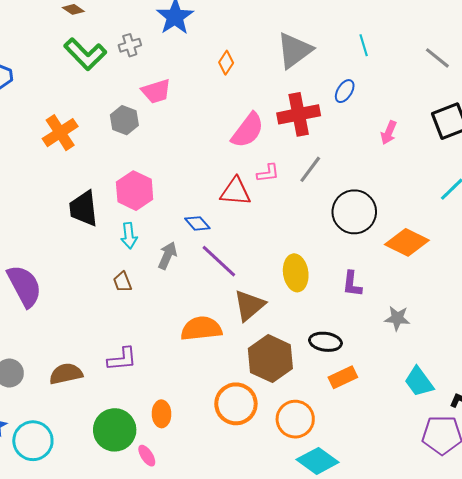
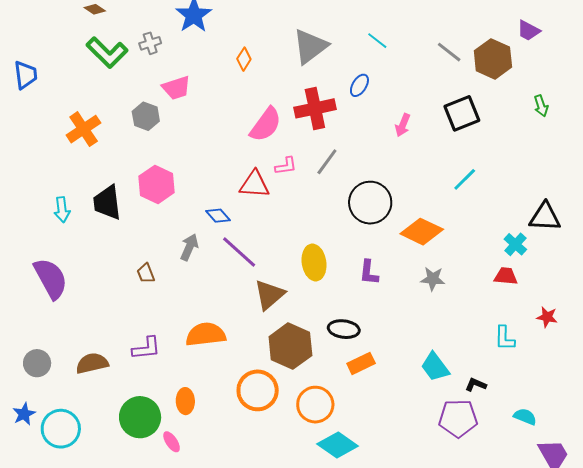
cyan line: (364, 45) -> (377, 41), turned -35
cyan arrow: (129, 236) -> (62, 210), moved
gray star: (397, 318) -> (433, 279), moved
orange semicircle: (201, 329) -> (206, 334), moved

